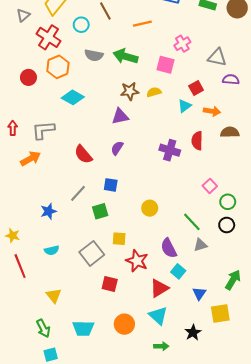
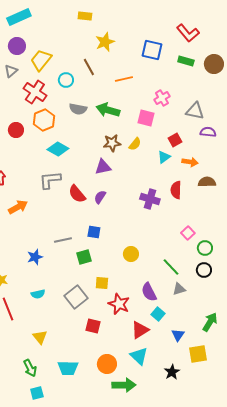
yellow semicircle: (154, 92) -> (135, 144), turned 144
gray L-shape: (43, 130) -> (50, 180), moved
red semicircle: (83, 154) -> (77, 194), moved
gray line: (78, 193) -> (63, 240), turned 36
green arrow: (161, 346) -> (124, 385), moved, size x1.6

